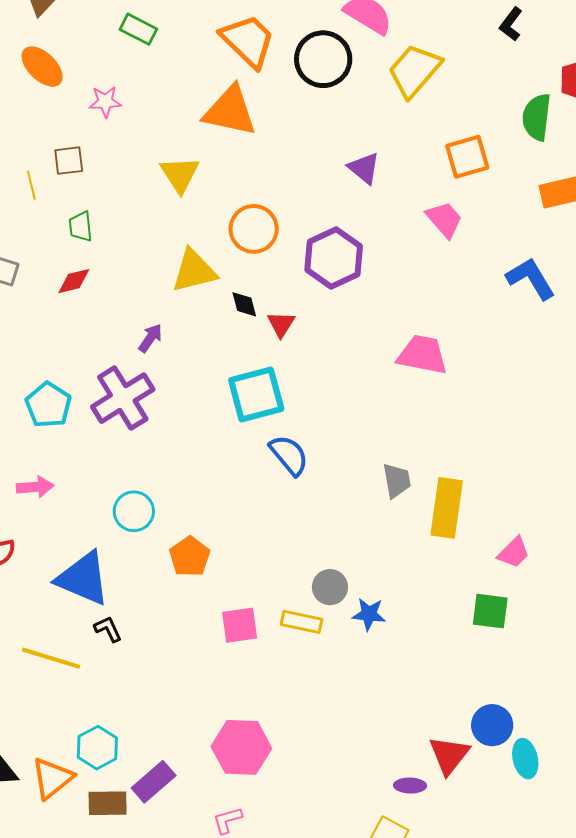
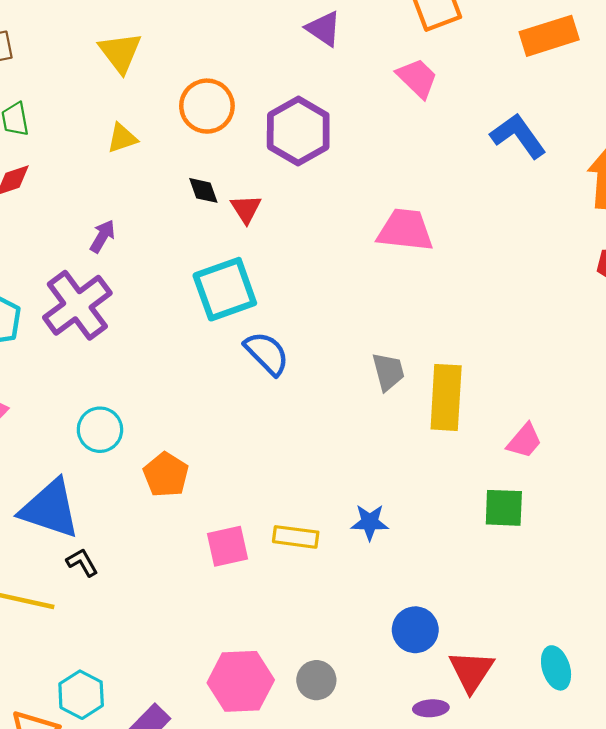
yellow triangle: (194, 271) -> (122, 138), moved, size x0.6
gray circle: (330, 587) -> (316, 680), moved
blue circle: (492, 725) -> (415, 630), moved

